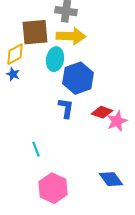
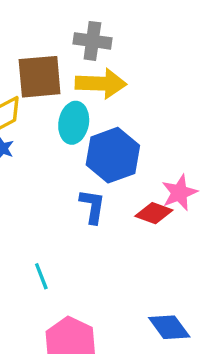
pink star: (117, 121) -> (179, 193), moved

